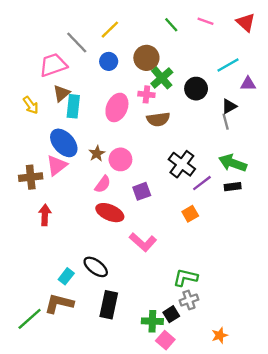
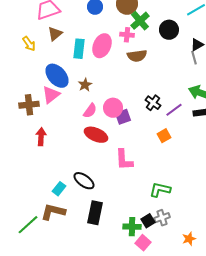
cyan rectangle: (73, 106) -> (79, 49), moved
pink circle: (120, 159) -> (113, 108), moved
black cross: (182, 164) -> (153, 103), moved, size x0.7
pink L-shape: (143, 242) -> (124, 160), turned 45
gray cross: (189, 300) -> (162, 218), moved

